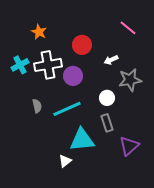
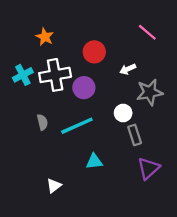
gray rectangle: (107, 123) -> (135, 135), moved
cyan triangle: (82, 140) -> (94, 161), size x0.6
white triangle: (65, 161) -> (54, 186), moved

